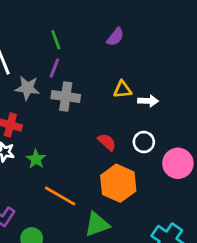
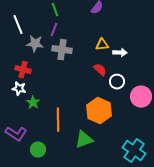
red semicircle: (107, 142) -> (100, 70), moved
green star: (36, 159) -> (33, 103), moved
orange line: (60, 196) -> (58, 120), turned 60

